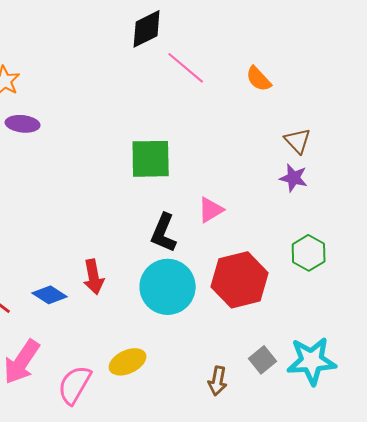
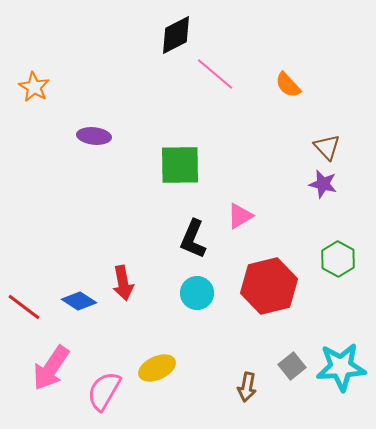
purple ellipse: (23, 124) -> (94, 136), moved
cyan circle: (168, 287) -> (197, 293), size x0.6

